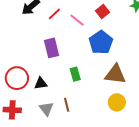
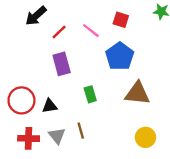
red square: (103, 11) -> (121, 20), turned -32
red line: (54, 14) -> (59, 32), moved
yellow circle: (117, 102) -> (145, 137), moved
red cross: (12, 110) -> (29, 138), moved

